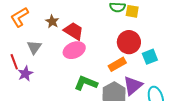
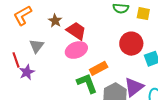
yellow square: (132, 11) -> (143, 14), moved
orange rectangle: (117, 64) -> (99, 68), moved
green L-shape: (86, 83) -> (87, 83), turned 45

